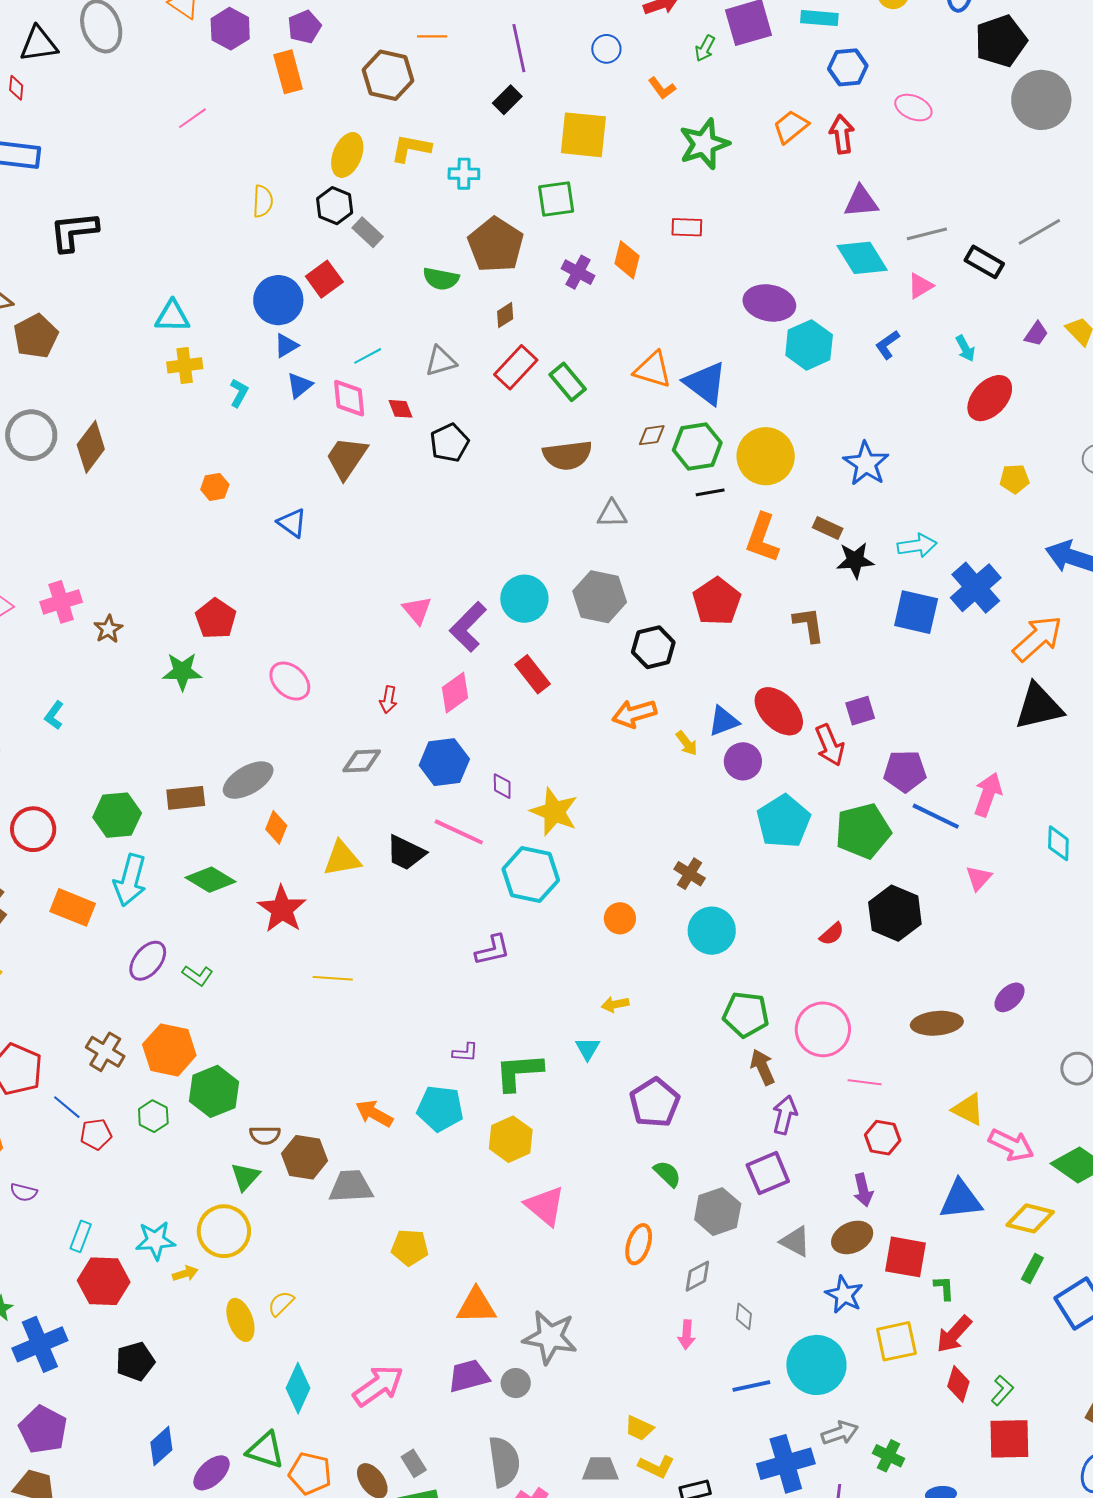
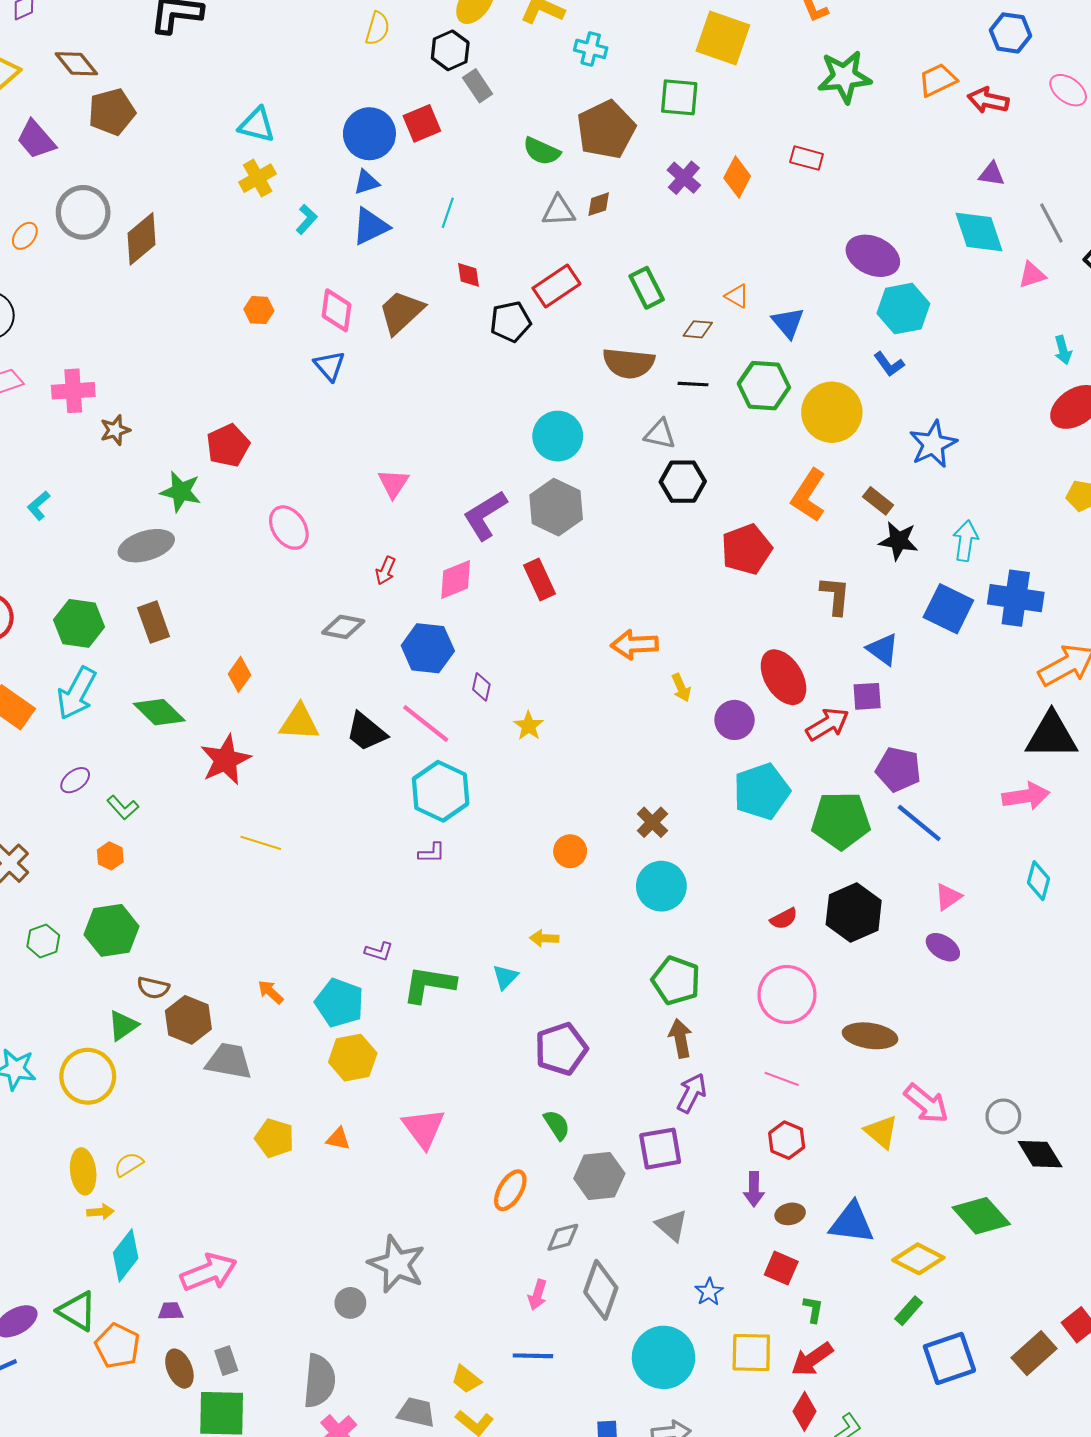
red arrow: (842, 134) -> (988, 100), turned -84
purple triangle: (861, 202) -> (992, 174), size x0.7
gray line: (927, 234) -> (1051, 223), turned 63
blue L-shape: (887, 345) -> (889, 364), moved, turned -104
cyan line: (368, 356) -> (448, 213), turned -56
gray triangle: (441, 361) -> (559, 211), moved
yellow cross: (185, 365) -> (258, 178), turned -36
red rectangle: (516, 367) -> (556, 286), moved
orange triangle: (653, 370) -> (737, 296), size x0.6
blue triangle: (706, 383) -> (788, 323), size x0.7
blue triangle: (299, 385) -> (371, 226), size x1.4
pink diamond: (349, 398) -> (337, 310), moved
brown diamond: (652, 435) -> (698, 329), moved
black line: (710, 492) -> (693, 384), moved
cyan arrow: (917, 546) -> (966, 541), turned -87
blue cross: (976, 588) -> (1016, 598), turned 36
gray hexagon: (600, 597) -> (556, 507), moved
cyan circle: (524, 599) -> (558, 436), moved
pink triangle: (417, 610) -> (393, 483), moved
black hexagon: (653, 647) -> (683, 482), moved
blue triangle: (724, 721) -> (883, 649), moved, turned 44
red arrow: (830, 745) -> (828, 724), turned -111
gray ellipse: (248, 780) -> (146, 546), moved
pink arrow: (988, 795) -> (1026, 796), moved, turned 48
brown rectangle: (186, 798) -> (154, 622), turned 63
yellow star: (554, 812) -> (529, 726), size x0.6
cyan hexagon: (531, 875) -> (441, 791), moved
purple L-shape: (493, 950) -> (432, 853), size x0.7
purple ellipse: (148, 961) -> (75, 780), size x0.7
purple ellipse: (1010, 997) -> (943, 947), moved, turned 64
pink circle: (823, 1029) -> (787, 994), moved
orange hexagon: (169, 1050) -> (110, 856), moved, size x0.5
orange arrow: (374, 1114) -> (271, 992), size x0.7
yellow hexagon: (511, 1139) -> (353, 1058), moved
pink arrow: (1011, 1145) -> (926, 1104), moved
brown ellipse: (852, 1237) -> (790, 1214), moved, size x0.7
red square: (906, 1257) -> (781, 1268), size x0.7
yellow arrow: (185, 1274) -> (100, 1212), moved
blue star: (844, 1295) -> (709, 1292), size x0.7
orange triangle: (476, 1306) -> (338, 1139), moved, size x0.6
gray diamond: (744, 1316) -> (601, 1290), size x2.0
purple trapezoid: (469, 1376) -> (171, 1311), moved, size x0.6
blue line: (751, 1386) -> (533, 1356), moved

